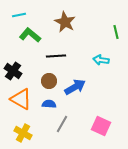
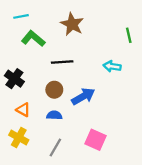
orange triangle: (21, 99) -> (23, 110), size x0.6
gray line: (62, 124) -> (55, 147), moved
pink square: (101, 126) -> (95, 140), moved
yellow cross: (23, 133) -> (19, 137), moved

